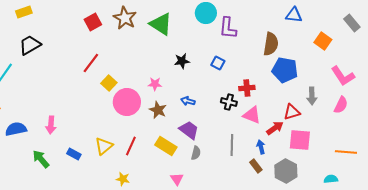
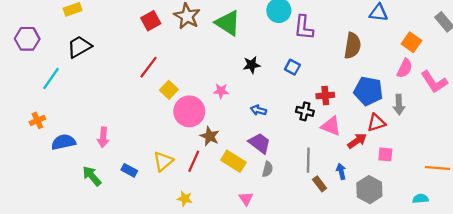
blue pentagon: (285, 70) -> (368, 91), moved
pink semicircle: (341, 105) -> (405, 68), moved
brown star: (158, 110) -> (210, 136), moved
pink square: (300, 140) -> (385, 154), size x0.6
blue arrow: (261, 147) -> (341, 171), moved
brown rectangle: (256, 166) -> (320, 184), moved

